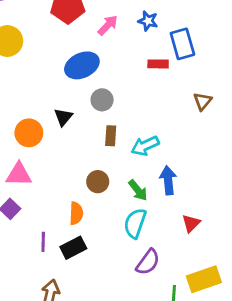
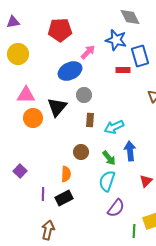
blue star: (148, 21) -> (116, 40), size x1.5
pink arrow: (108, 25) -> (88, 52), moved
black triangle: (63, 117) -> (57, 107), size x1.5
pink triangle: (19, 174) -> (26, 95), moved

